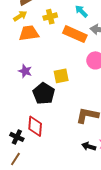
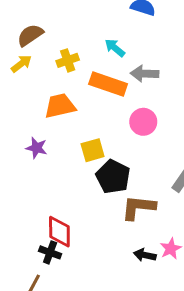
orange trapezoid: (29, 33) -> (60, 106), moved
black pentagon: (44, 93) -> (113, 177), moved
black cross: (17, 137) -> (50, 252), moved

